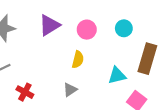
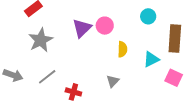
pink circle: (87, 30) -> (105, 26), moved
yellow semicircle: (78, 60) -> (122, 49), moved

